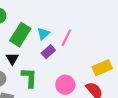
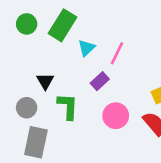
green rectangle: (20, 35) -> (63, 25), moved
purple rectangle: (48, 52) -> (100, 81), moved

